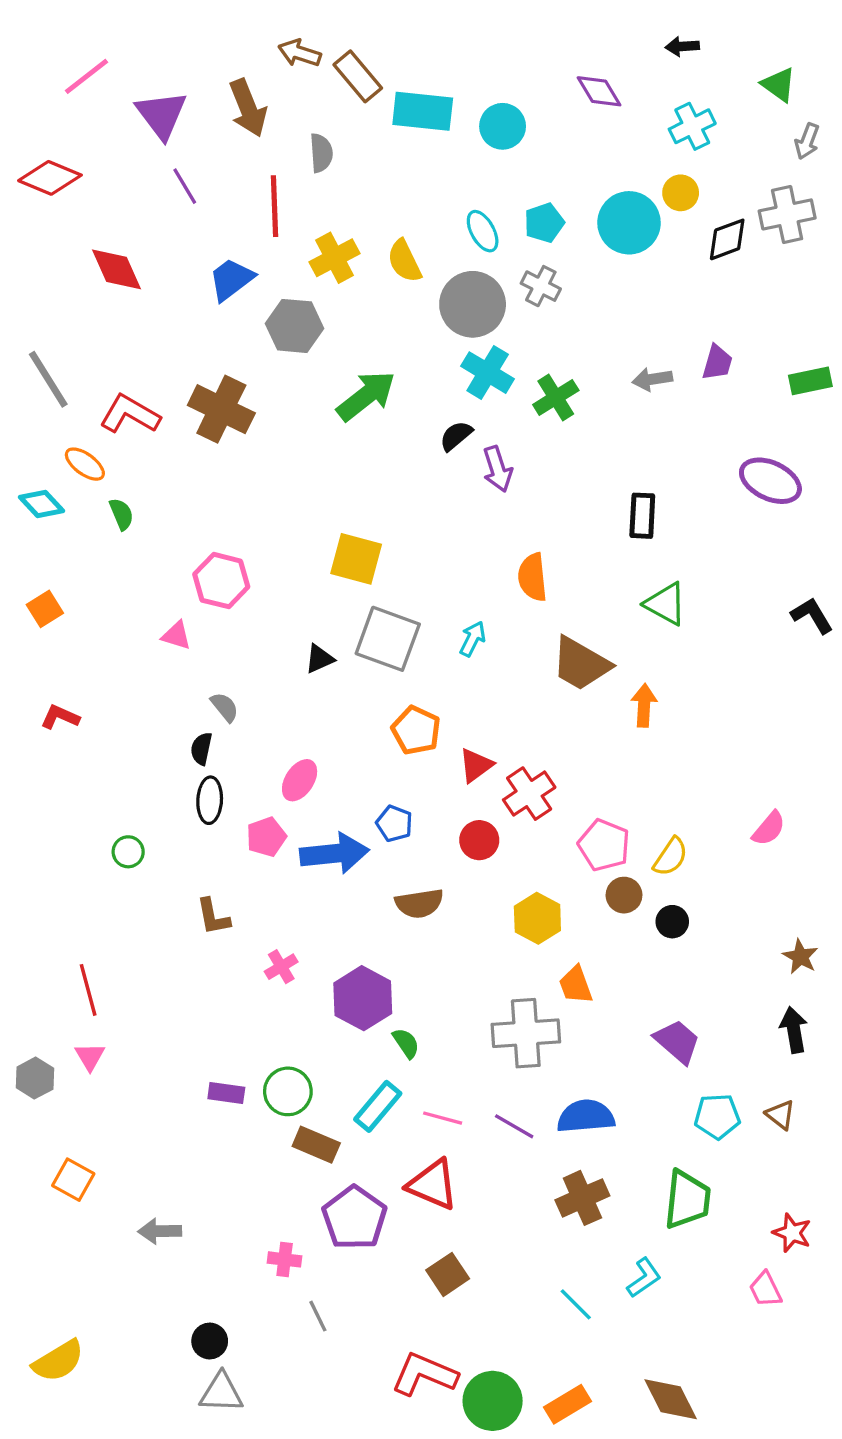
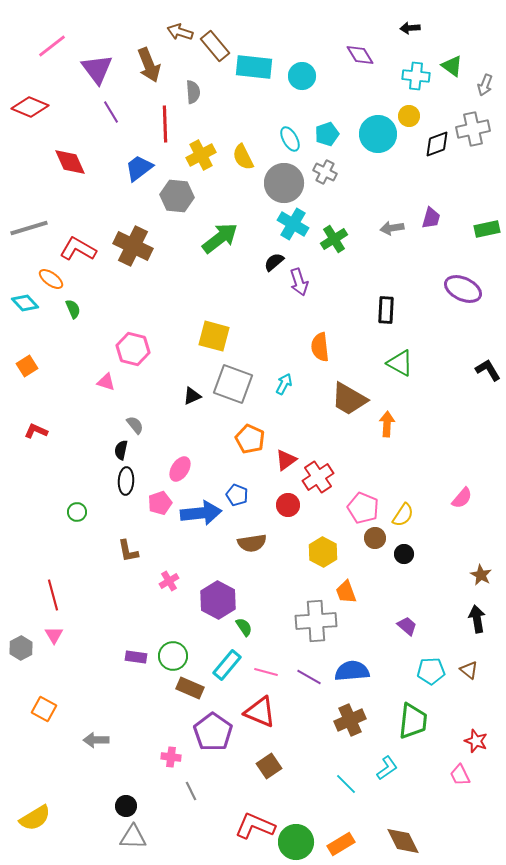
green triangle: (779, 85) -> (452, 66), moved
cyan cross: (692, 126) -> (416, 76), turned 32
gray line: (48, 379) -> (29, 228), turned -75
purple trapezoid: (677, 1041) -> (407, 626), size x0.7

